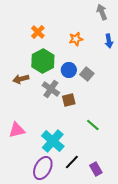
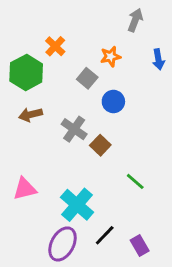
gray arrow: (102, 12) -> (135, 20), moved, turned 42
green hexagon: (43, 61) -> (26, 72), moved
blue circle: (69, 70) -> (113, 102), moved
gray square: (87, 74) -> (87, 78), moved
brown square: (69, 100) -> (100, 145), turned -32

